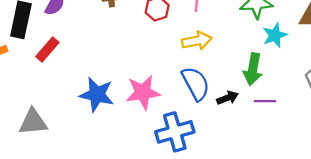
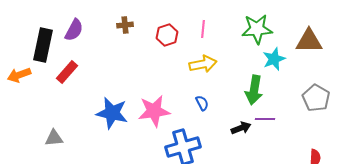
blue semicircle: (196, 84) -> (202, 103), size x0.5
black arrow: (228, 98) -> (241, 128), moved
gray triangle: (33, 122) -> (54, 138), size x0.7

